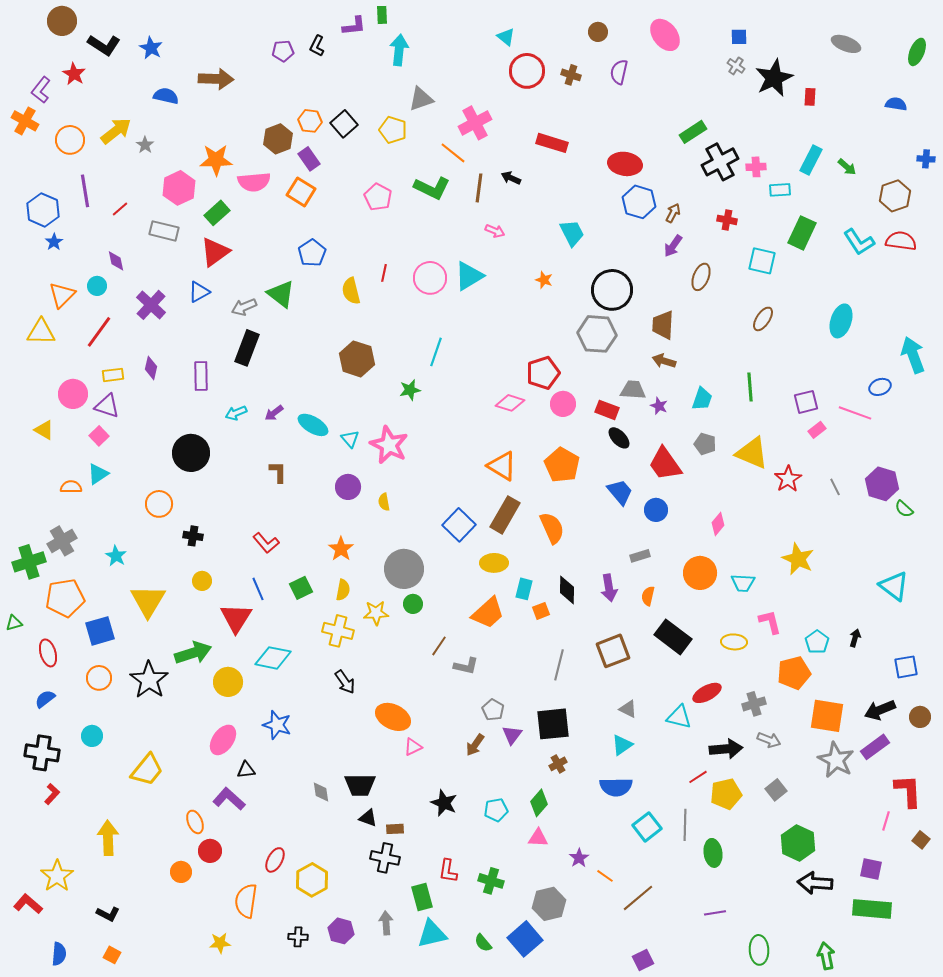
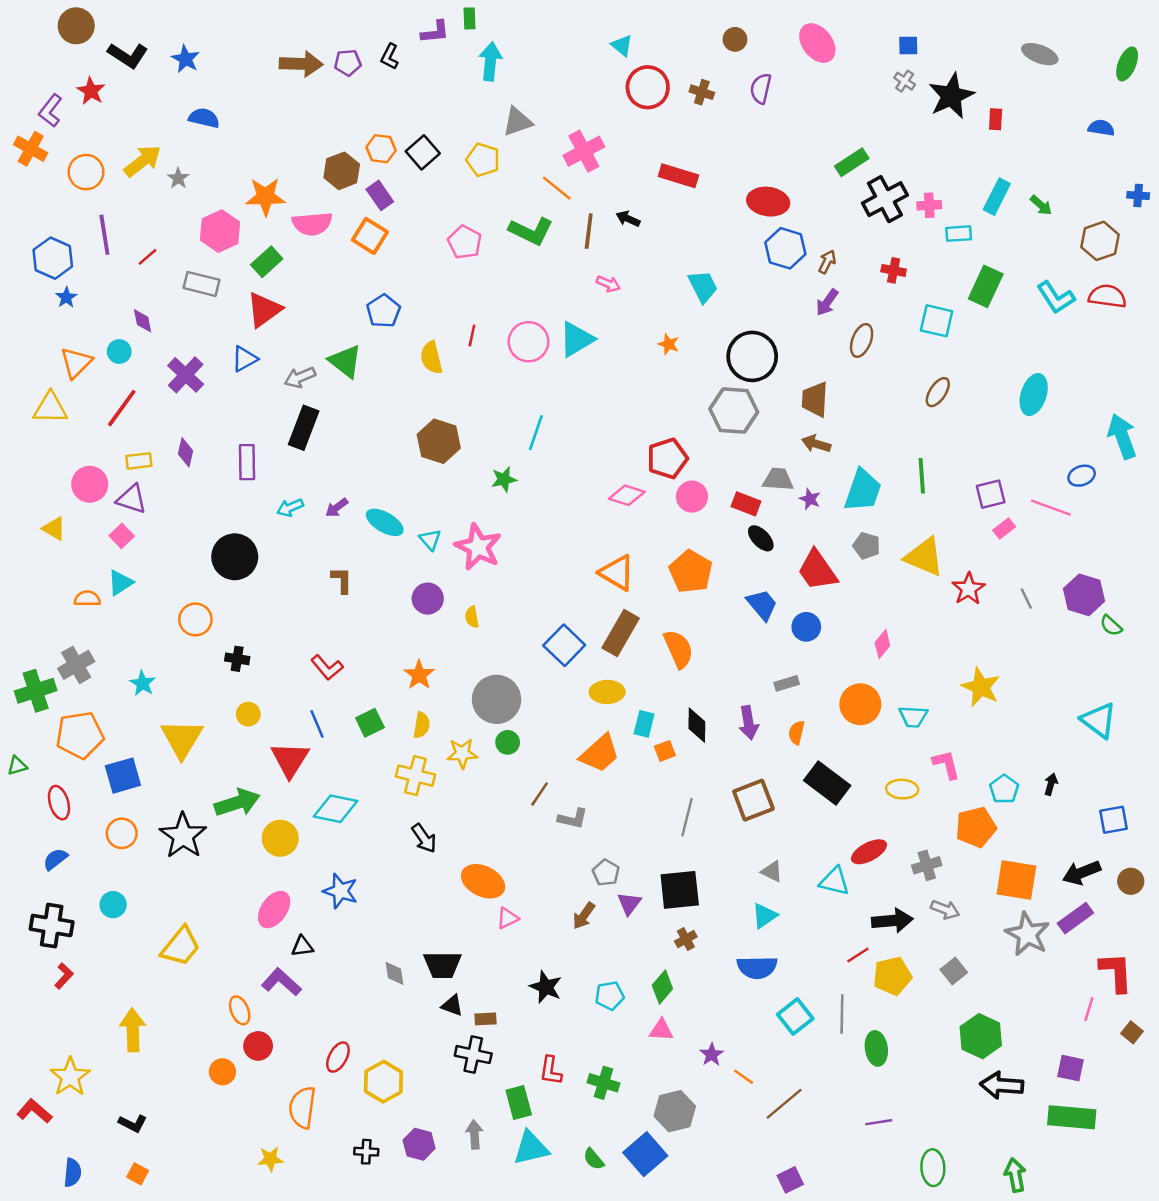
brown arrow: (216, 79) -> (301, 64), moved
cyan trapezoid: (702, 399) -> (863, 490), size x1.5

